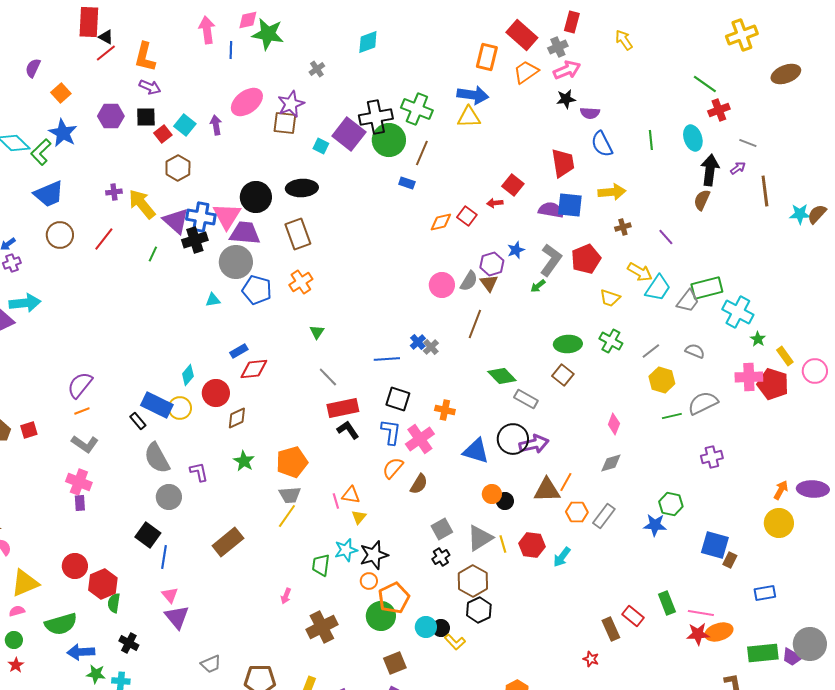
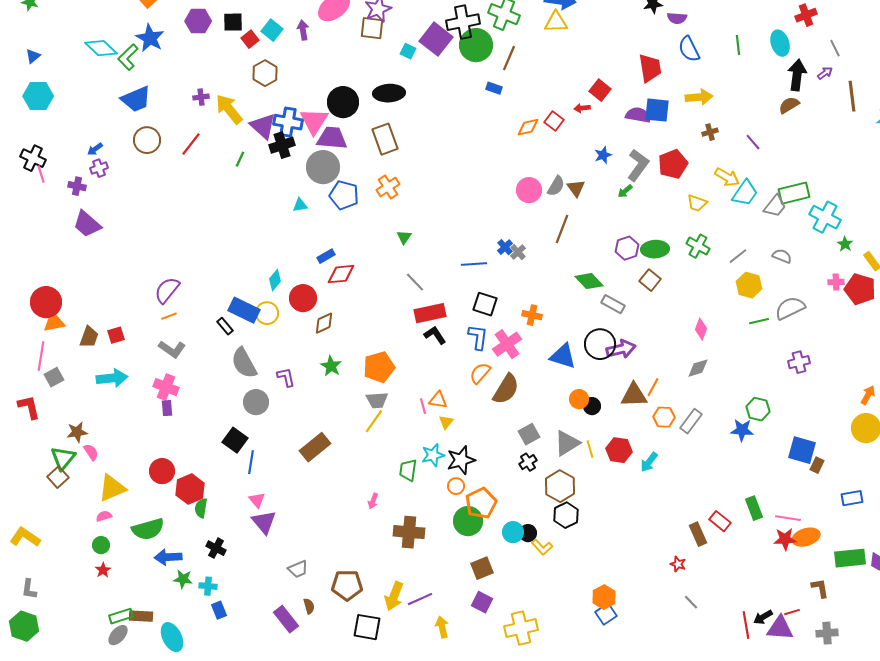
gray line: (748, 143) -> (835, 48), turned 42
brown semicircle: (702, 200) -> (789, 105), turned 35
purple hexagon: (492, 264) -> (627, 248), moved
cyan arrow: (25, 303) -> (112, 378), moved
pink cross: (749, 377) -> (836, 282), size x0.6
brown semicircle: (419, 484) -> (506, 389), size x1.5
brown cross: (322, 627) -> (409, 532), turned 32

